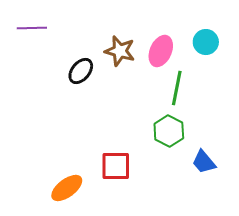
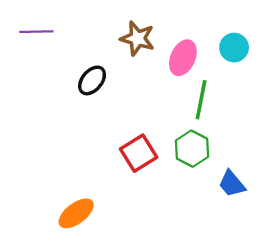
brown star: (120, 51) -> (137, 38), moved
red square: (116, 166) -> (139, 153), moved, turned -32

